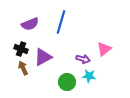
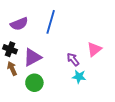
purple arrow: (83, 59) -> (73, 59), turned -144
green circle: (67, 82) -> (34, 83), moved

